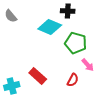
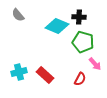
black cross: (68, 11) -> (79, 17), moved
cyan cross: (12, 86) -> (19, 72), moved

